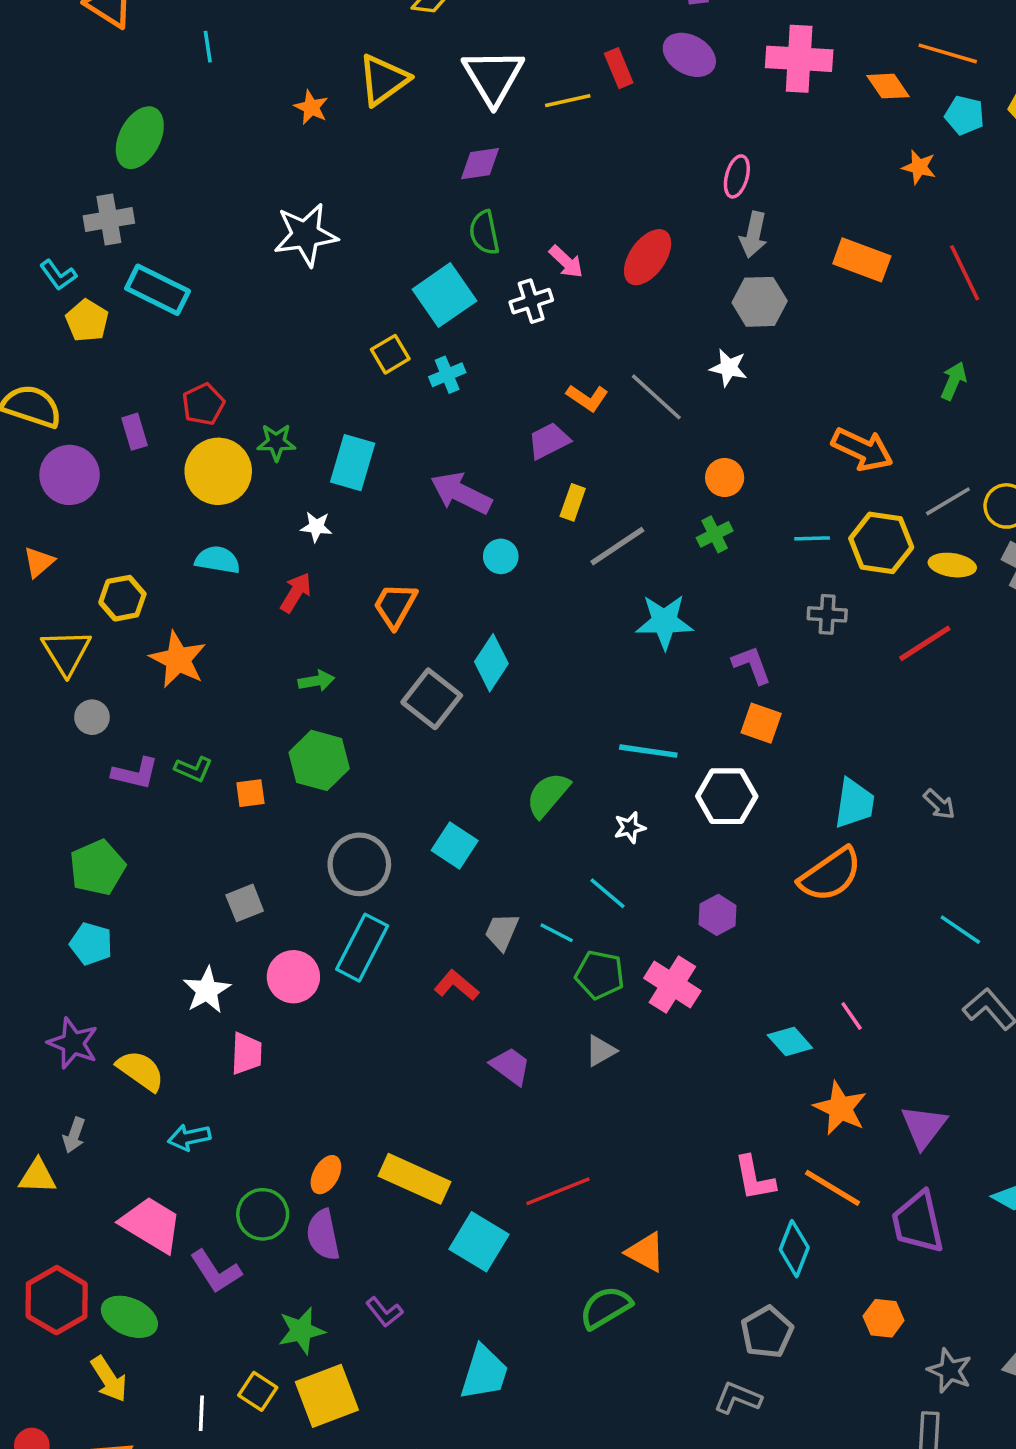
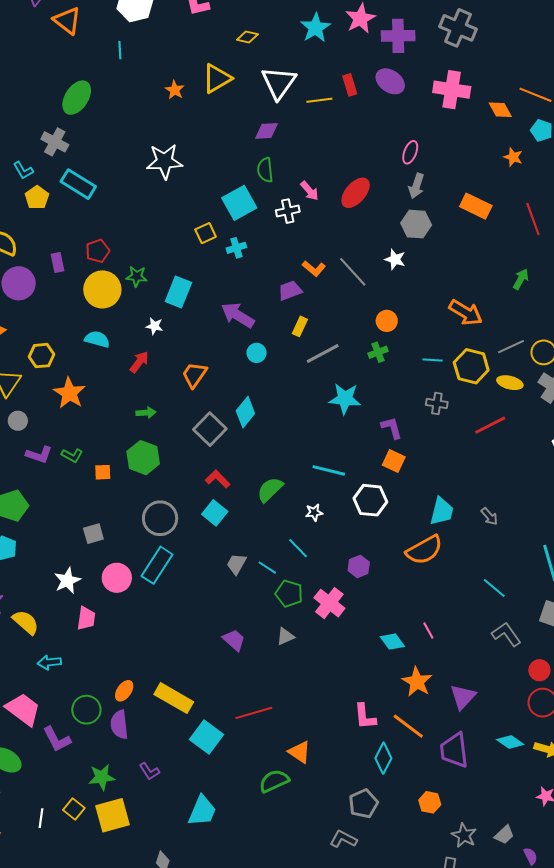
gray cross: (109, 220) -> (55, 142), turned 32
red L-shape: (456, 985) -> (218, 479), moved

